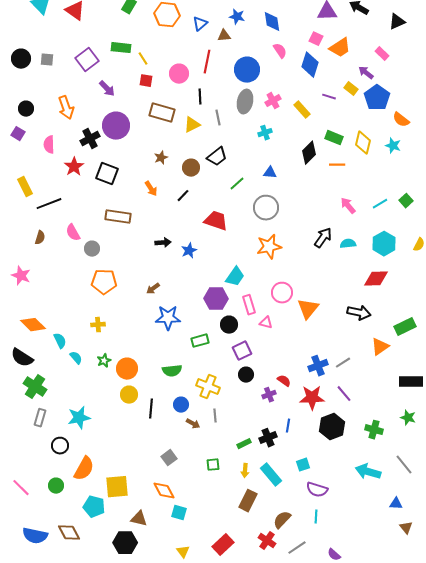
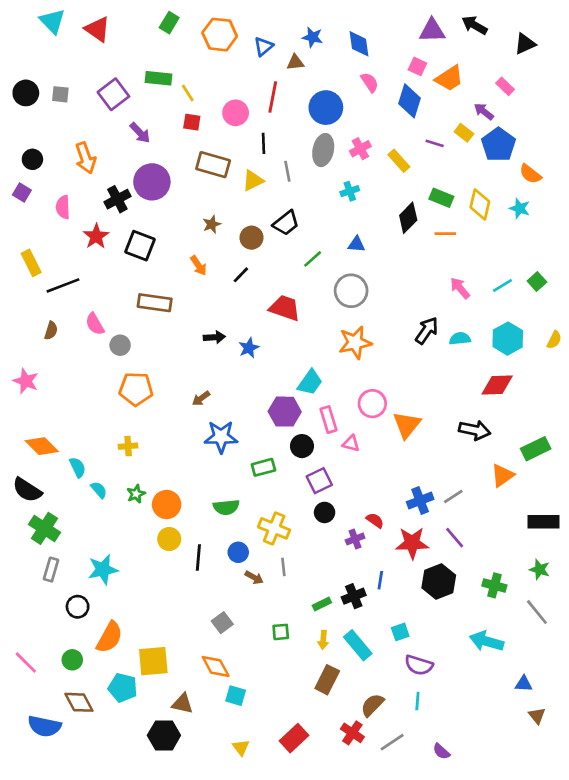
gray line: (404, 465) -> (537, 612), moved
brown diamond: (69, 533) -> (79, 702), moved

